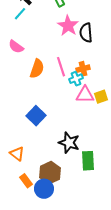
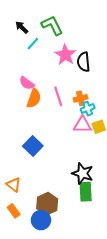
cyan line: (20, 14) -> (33, 44), moved
pink semicircle: (16, 47) -> (27, 83), moved
cyan cross: (76, 79) -> (88, 109), moved
black star: (69, 143) -> (83, 173), moved
orange rectangle: (26, 181) -> (14, 211), moved

